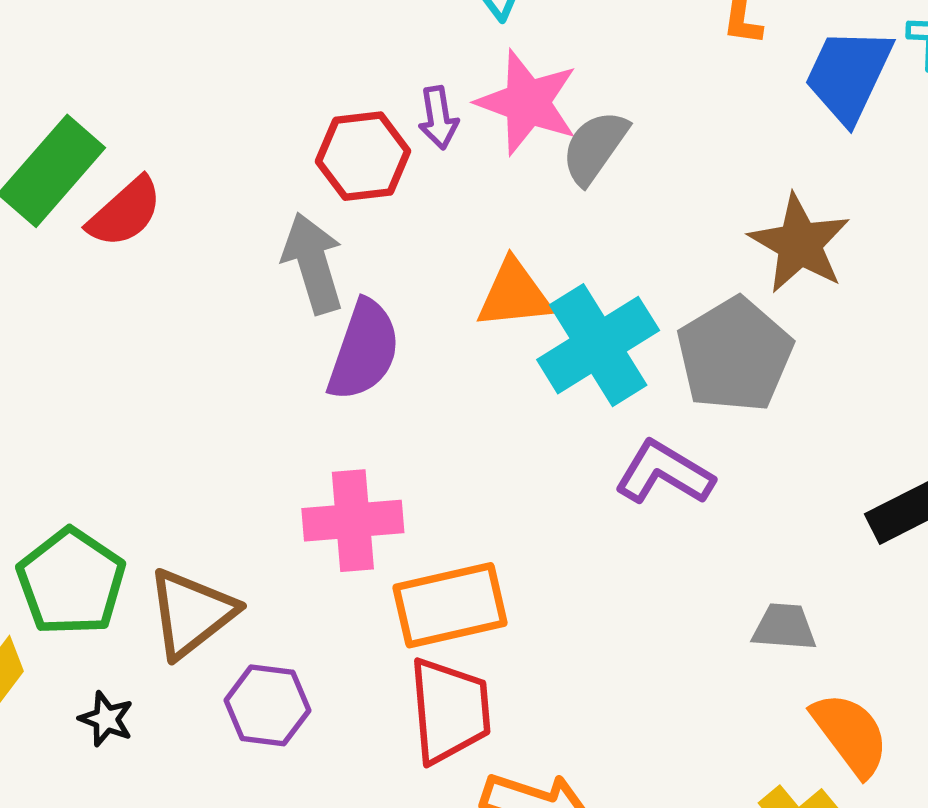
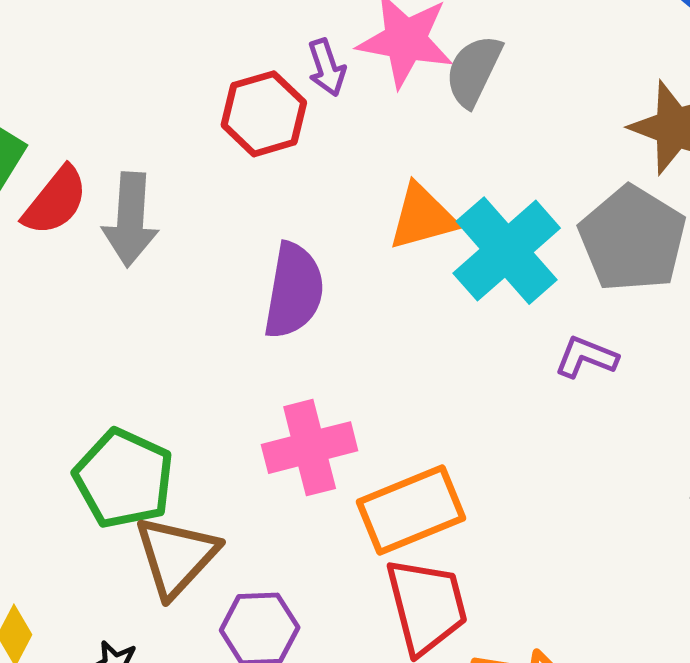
gray arrow: (313, 263) -> (130, 220), moved, turned -150
purple L-shape: (664, 473) -> (586, 357), size x0.7
green pentagon: (71, 582) -> (124, 479), moved

